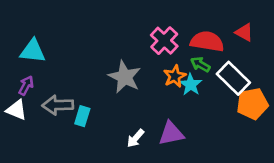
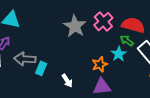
orange star: (175, 76) -> (100, 64), moved
gray star: (125, 77) -> (75, 26), moved
white arrow: (136, 138) -> (67, 81), moved, turned -80

